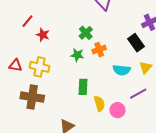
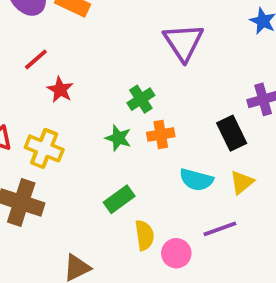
green rectangle: (83, 87) -> (119, 199), turned 42

